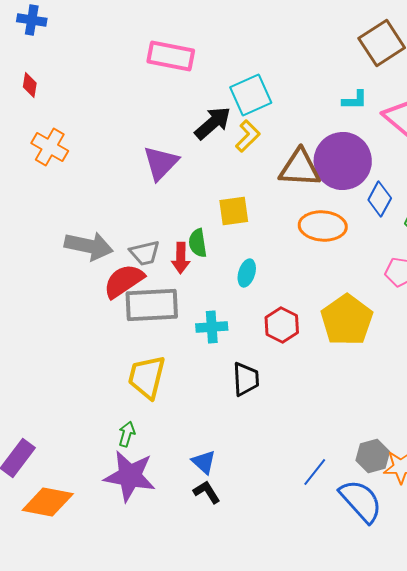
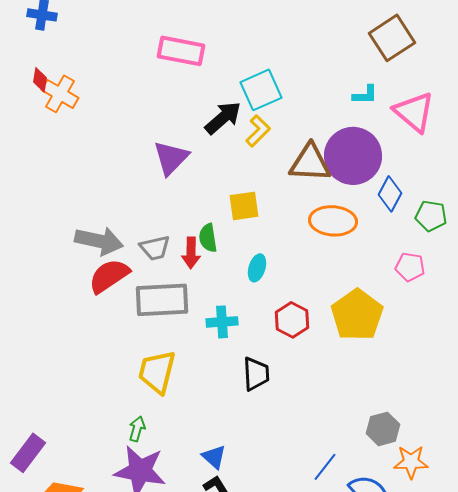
orange cross: (50, 147) -> (60, 94), moved
red semicircle: (124, 281) -> (109, 276), moved
gray hexagon: (373, 456) -> (383, 429), moved

